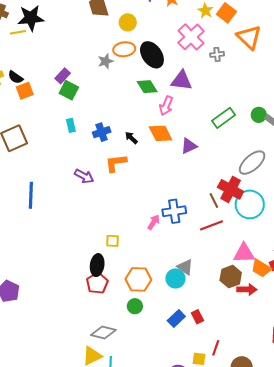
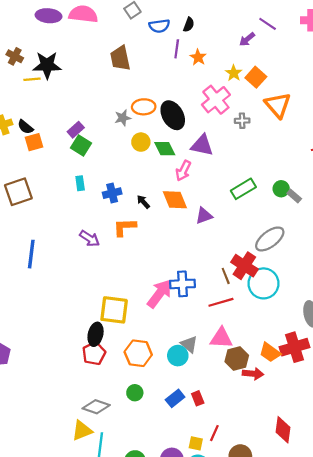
yellow circle: (128, 22) -> (141, 142), moved
pink arrow: (154, 222) -> (160, 294), size x1.8
yellow square: (112, 241) -> (114, 310), size x2.0
pink triangle: (244, 253) -> (221, 338), moved
green circle: (135, 306) -> (135, 393), moved

